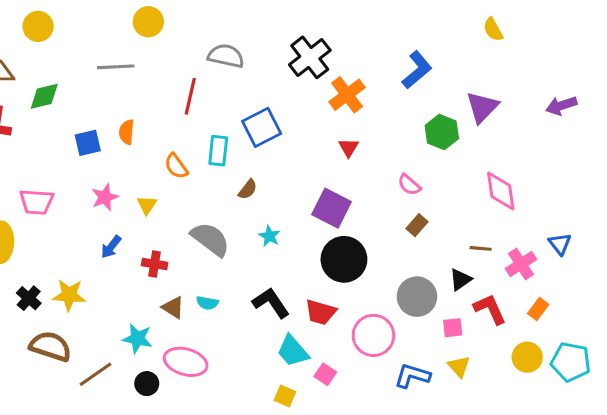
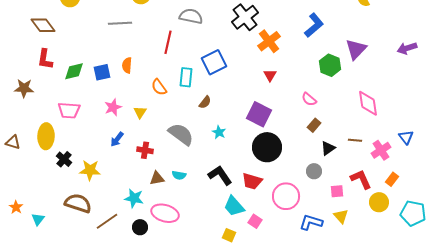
green diamond: (44, 96) -> (74, 71), moved
black triangle: (460, 280) -> (328, 148), moved
gray circle: (417, 297) -> (314, 171), size x0.6
black cross: (29, 298) -> (64, 159), moved
brown triangle: (173, 307) -> (157, 178), turned -42
yellow circle: (527, 357) -> (379, 202), moved

